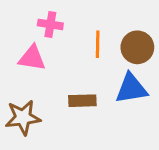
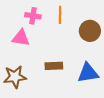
orange line: (98, 44) -> (60, 15), moved
blue triangle: (131, 89) -> (88, 73), moved

